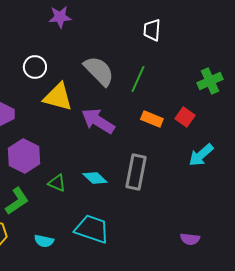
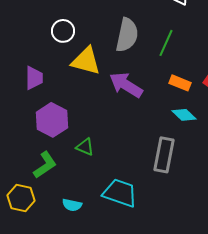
gray semicircle: (99, 71) -> (127, 35), turned 56
gray rectangle: (136, 172) -> (164, 155), moved
cyan diamond: (95, 178) -> (184, 115), moved

